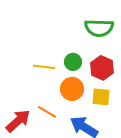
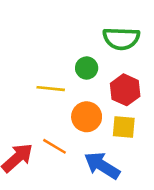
green circle: (73, 62) -> (87, 68), moved

